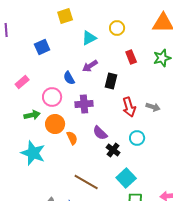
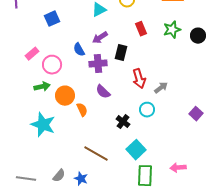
pink circle: (52, 97) -> (52, 65), moved
purple cross: (84, 104) -> (98, 64), moved
gray arrow: (153, 107) -> (161, 88), moved, turned -56
purple semicircle: (100, 133) -> (103, 92), moved

